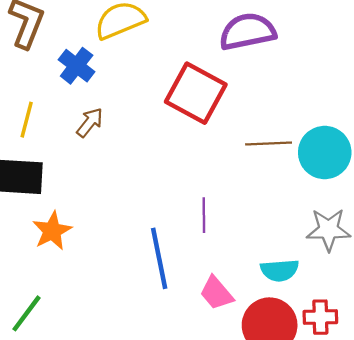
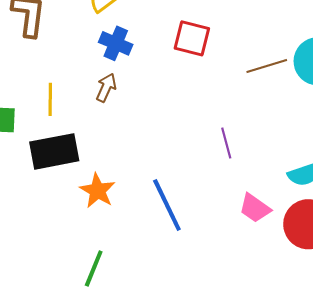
blue cross: (77, 66) -> (116, 43), moved
red square: (196, 93) -> (192, 38), size x0.7
blue line: (159, 258) -> (167, 205), moved

